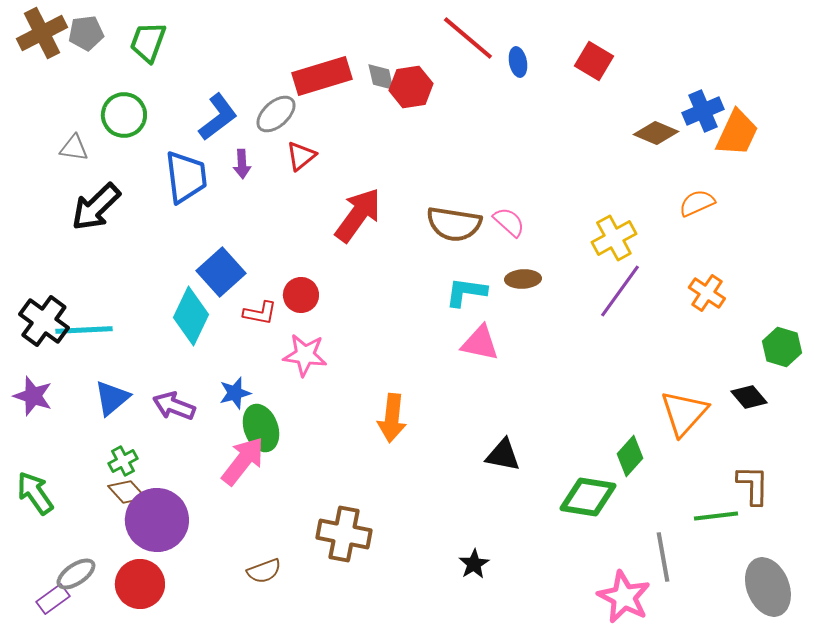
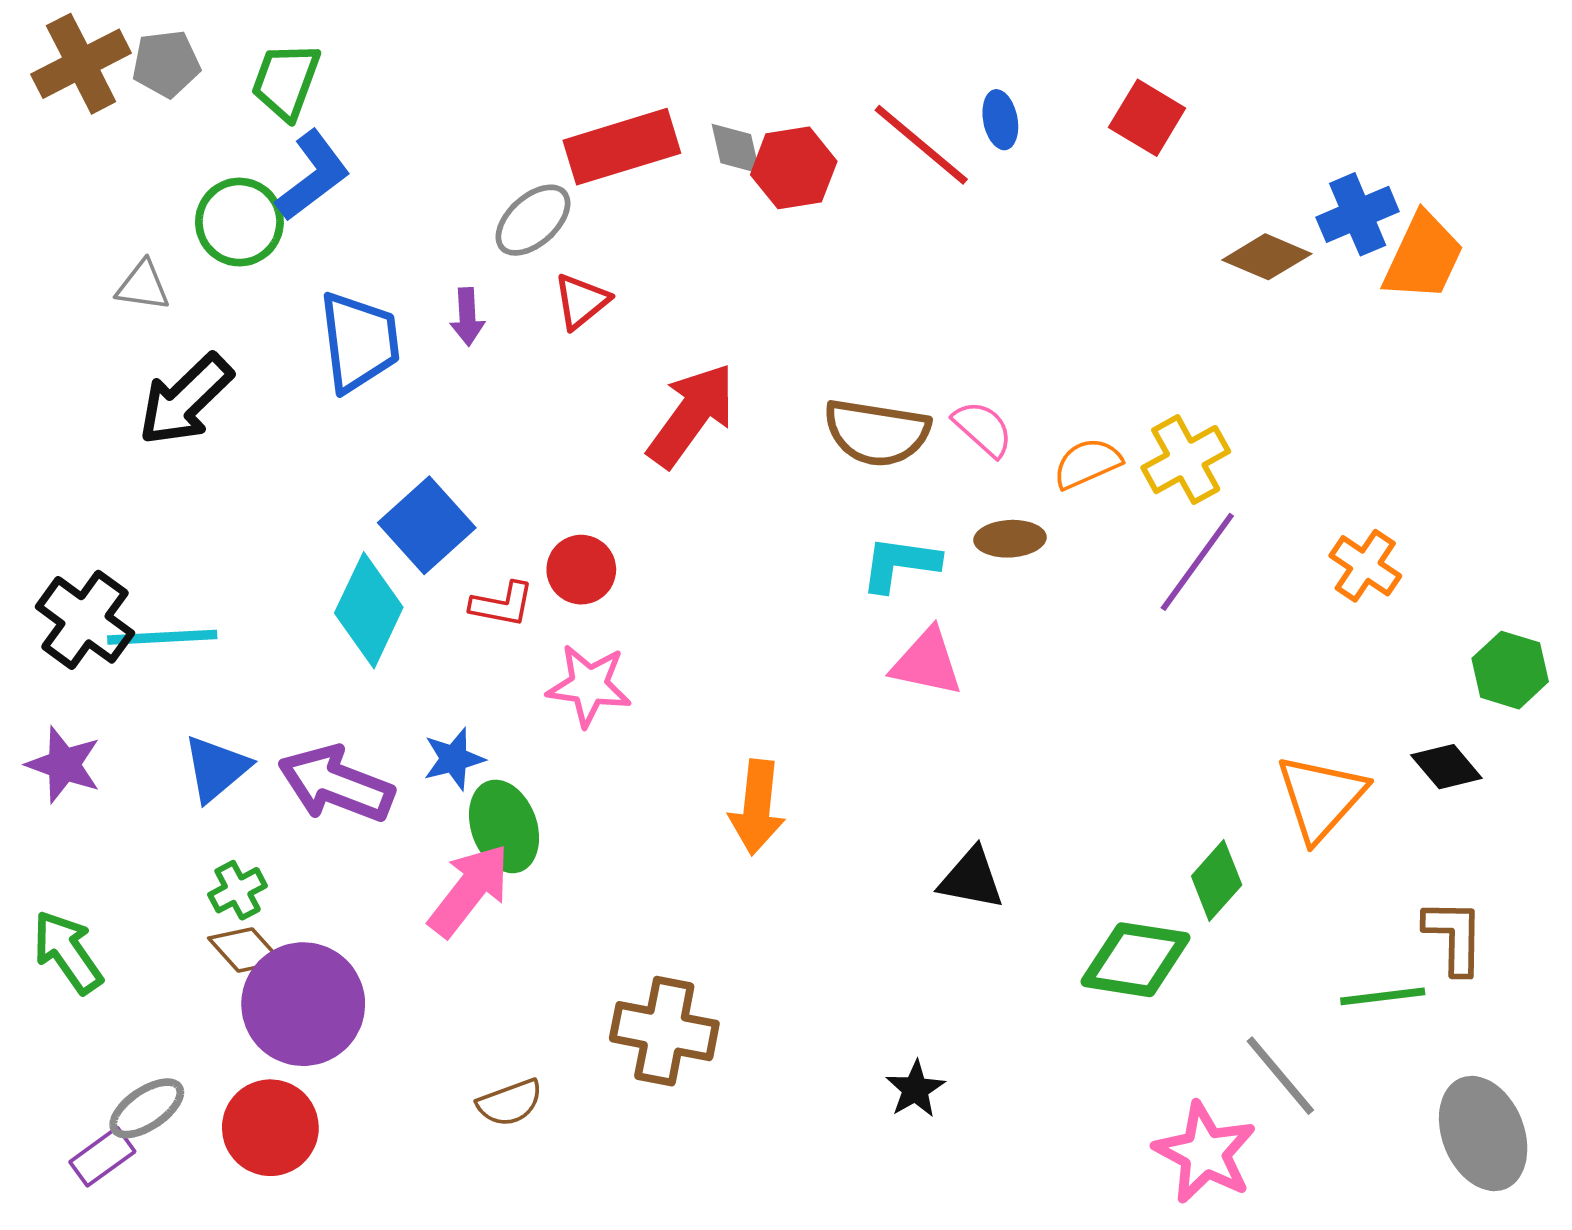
red line: (468, 38) -> (921, 145), moved
blue L-shape: (218, 117) -> (313, 176), moved
orange semicircle: (697, 203) -> (1087, 463), moved
purple arrow: (174, 406) -> (336, 784), size x1.4
gray line: (663, 557) -> (1280, 1076), turned -30

